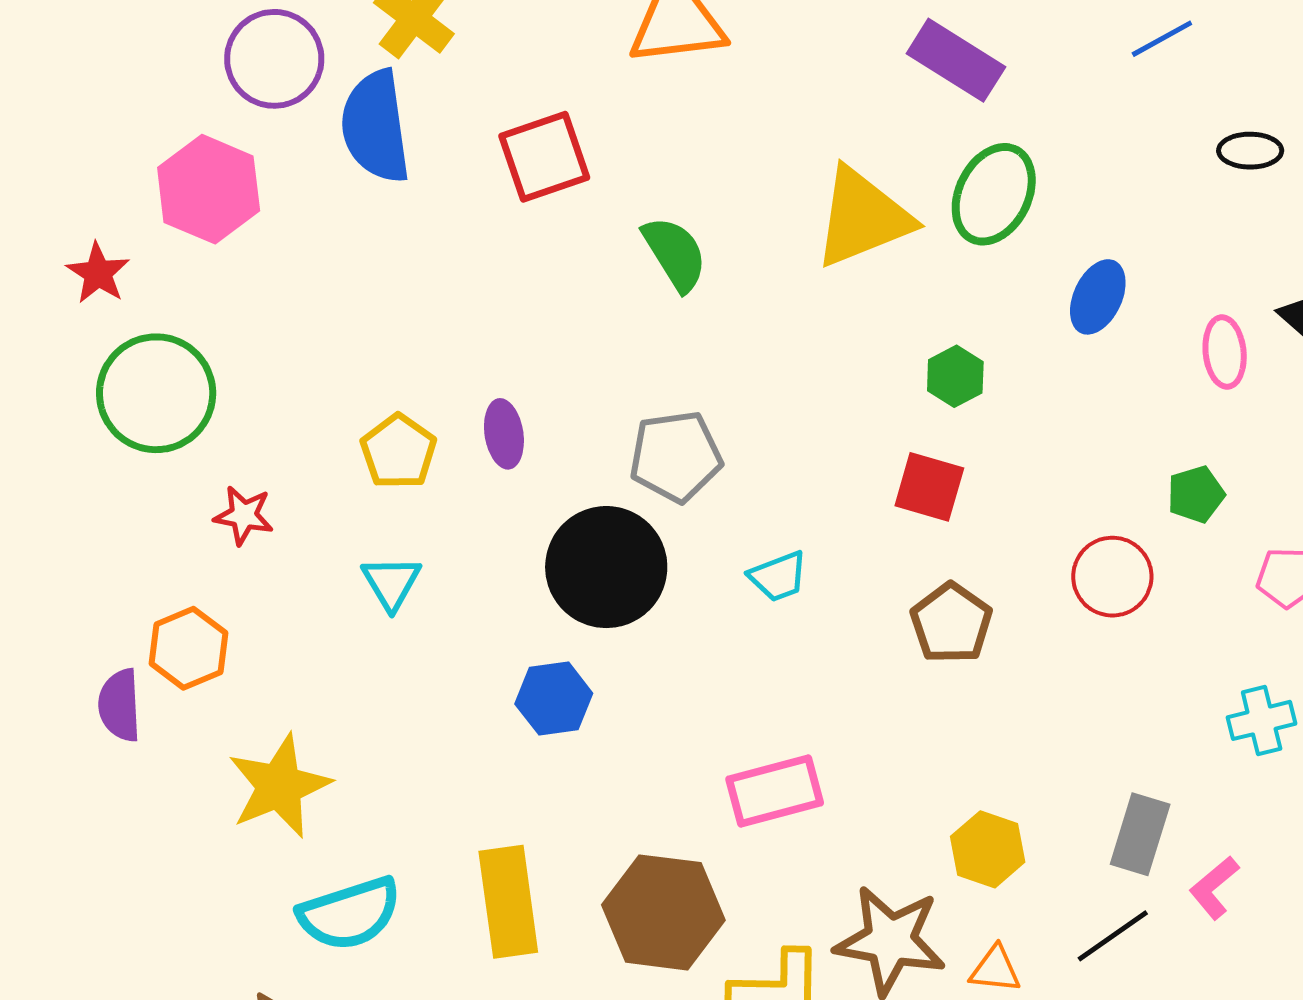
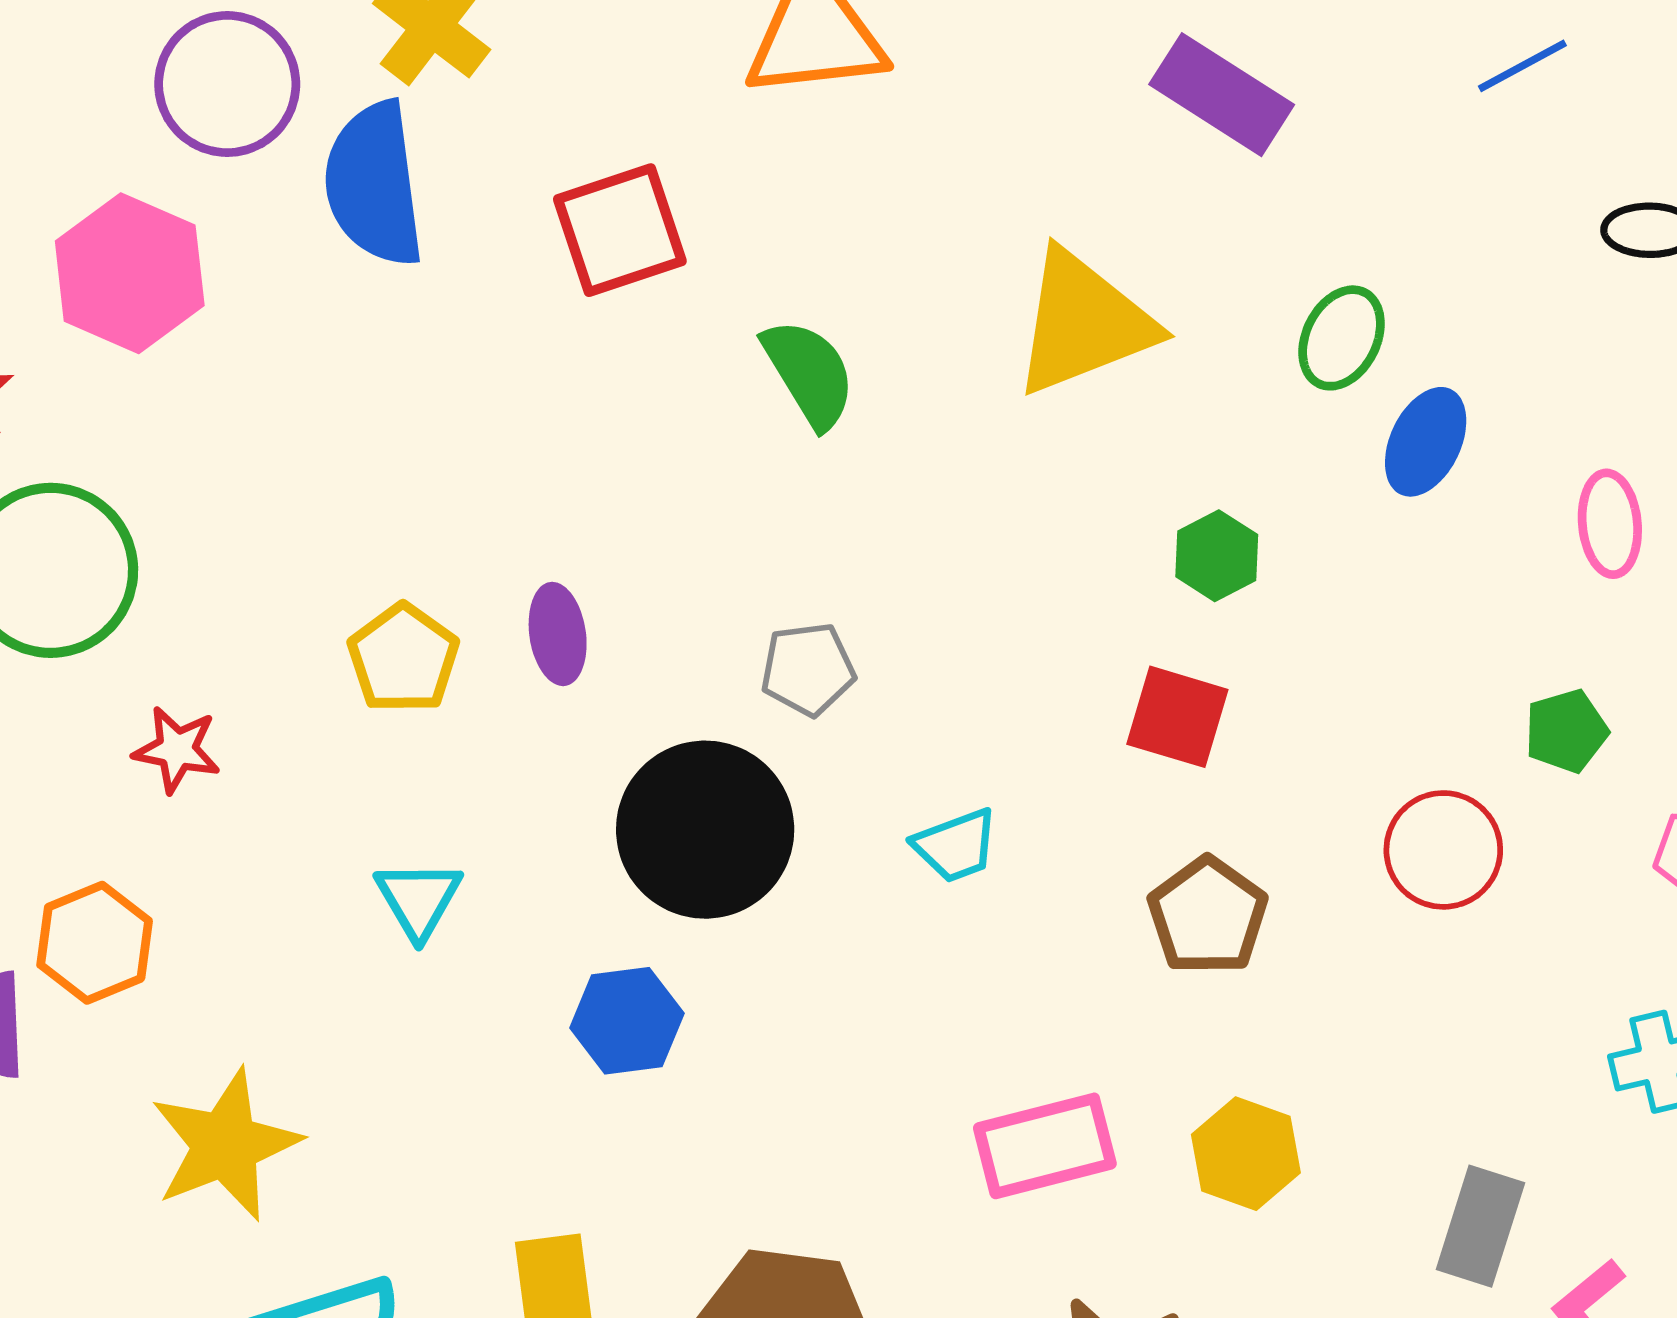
green ellipse: (994, 194) -> (1342, 338), moved, size x0.7
gray pentagon: (676, 456) -> (808, 669), size x0.7
cyan triangle: (391, 583) -> (418, 899), moved
pink rectangle: (775, 791) -> (1045, 1146), moved
yellow hexagon: (988, 849) -> (1246, 1154), moved

